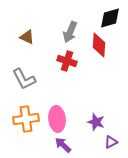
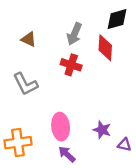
orange cross: (26, 119) -> (18, 143), moved
purple triangle: (111, 142) -> (124, 145), moved, turned 40

